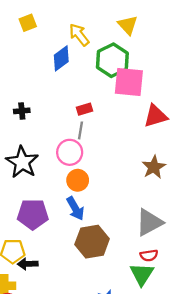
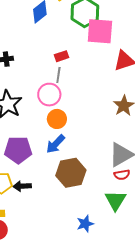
blue arrow: (75, 209) -> (56, 144), turned 75
red semicircle: (149, 255) -> (122, 175), moved
black arrow: (28, 264) -> (22, 186), moved

